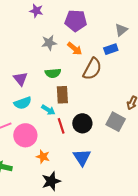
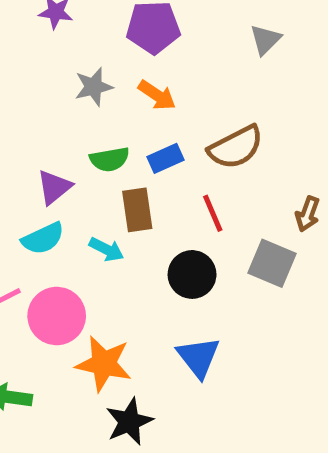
blue rectangle: (111, 49) -> (165, 158), moved
brown semicircle: (92, 69) -> (236, 147), moved, turned 40
purple triangle: (20, 79) -> (54, 187), moved, turned 35
red line: (61, 126) -> (213, 213), moved
orange star: (43, 157) -> (104, 364), size x1.6

